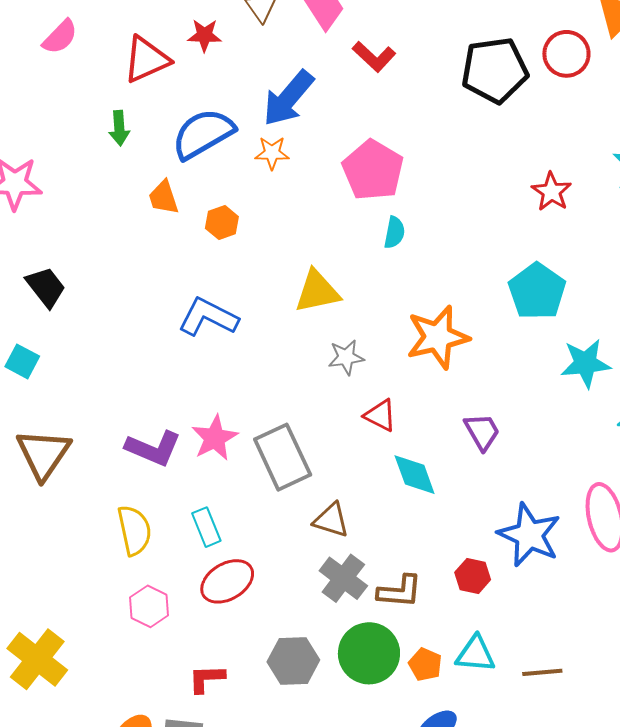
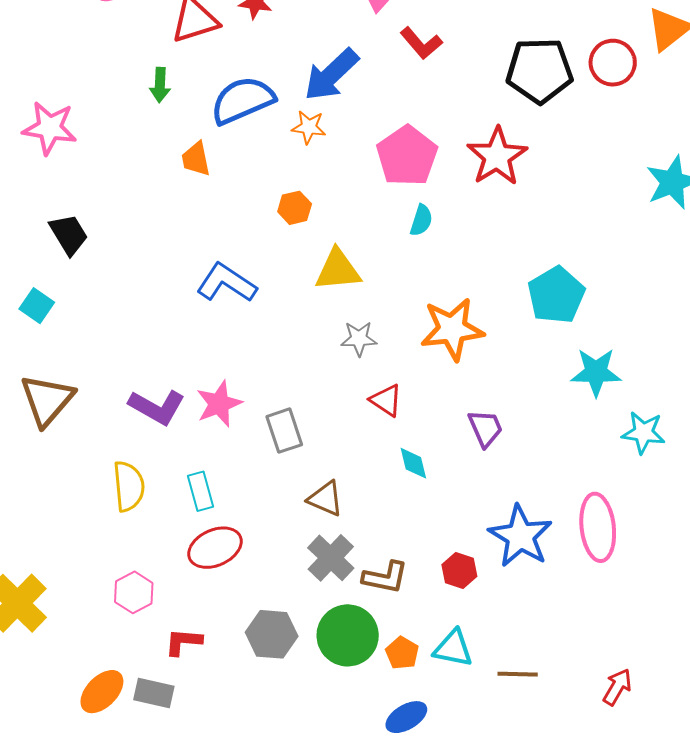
red star: (551, 192) -> (497, 156), moved, size x1.5
orange hexagon: (222, 223) -> (295, 208), moved
gray rectangle: (283, 457) -> (284, 431), size x0.7
cyan diamond: (415, 475) -> (413, 463), size x0.7
pink hexagon: (149, 606) -> (134, 592), moved

